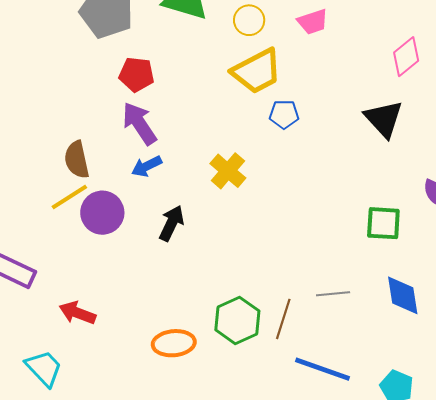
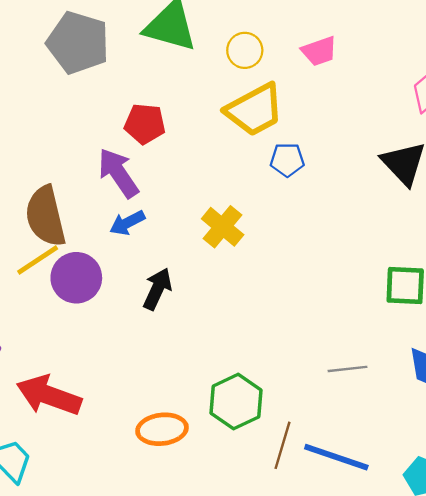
red pentagon: (137, 74) -> (145, 124), moved
brown semicircle: (77, 160) -> (45, 216), size x1.4
red arrow: (77, 313) -> (49, 395), size x1.5
brown line: (283, 319) -> (283, 445), moved

